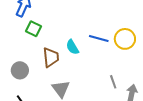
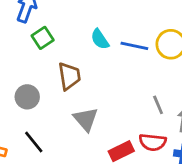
green square: (33, 29) -> (43, 38), turned 35
cyan semicircle: (72, 47) -> (100, 39), moved

